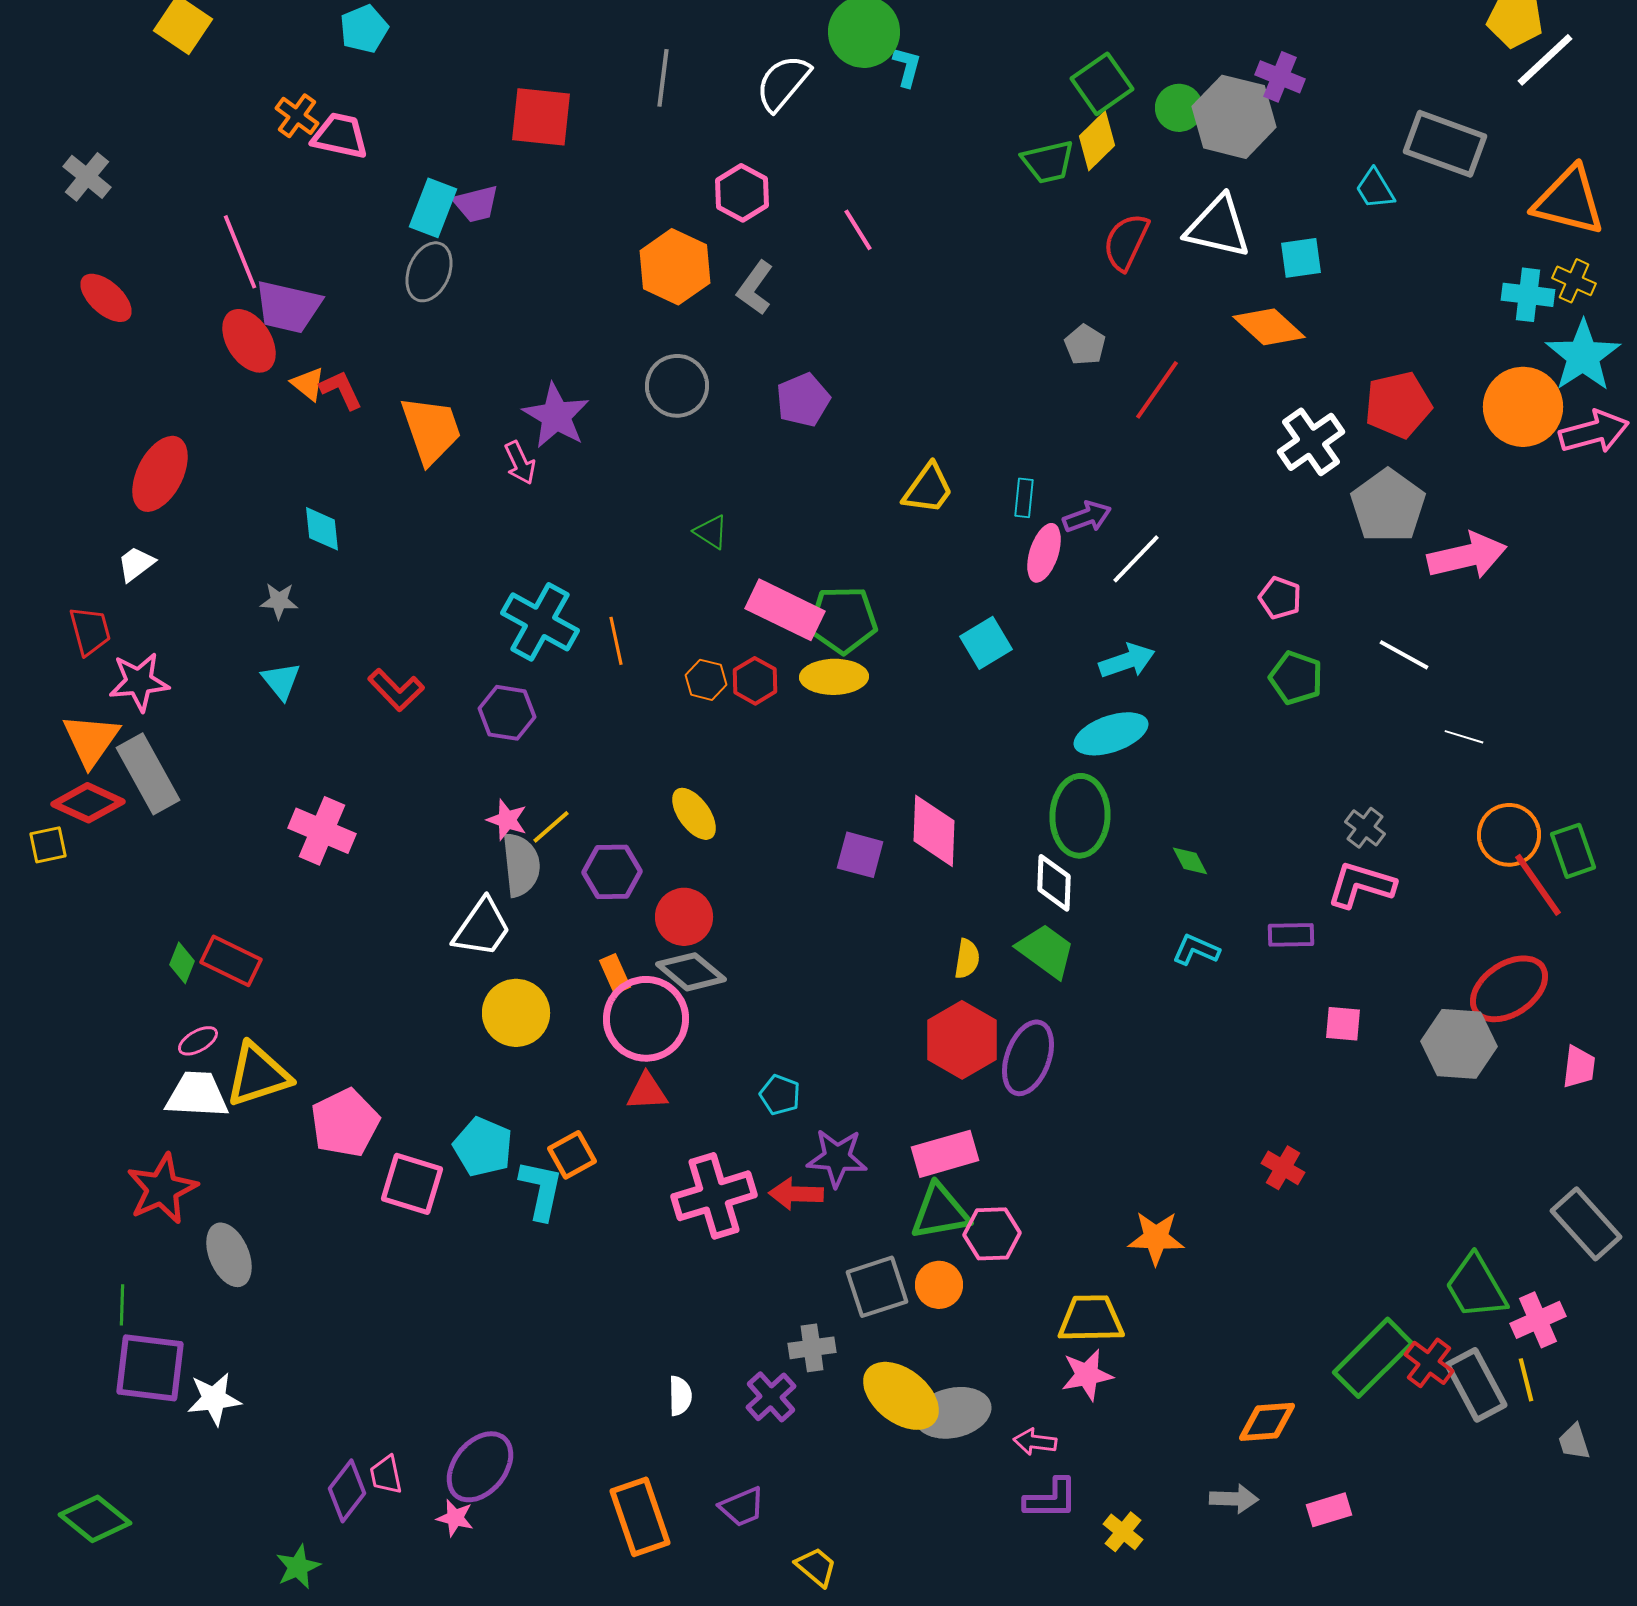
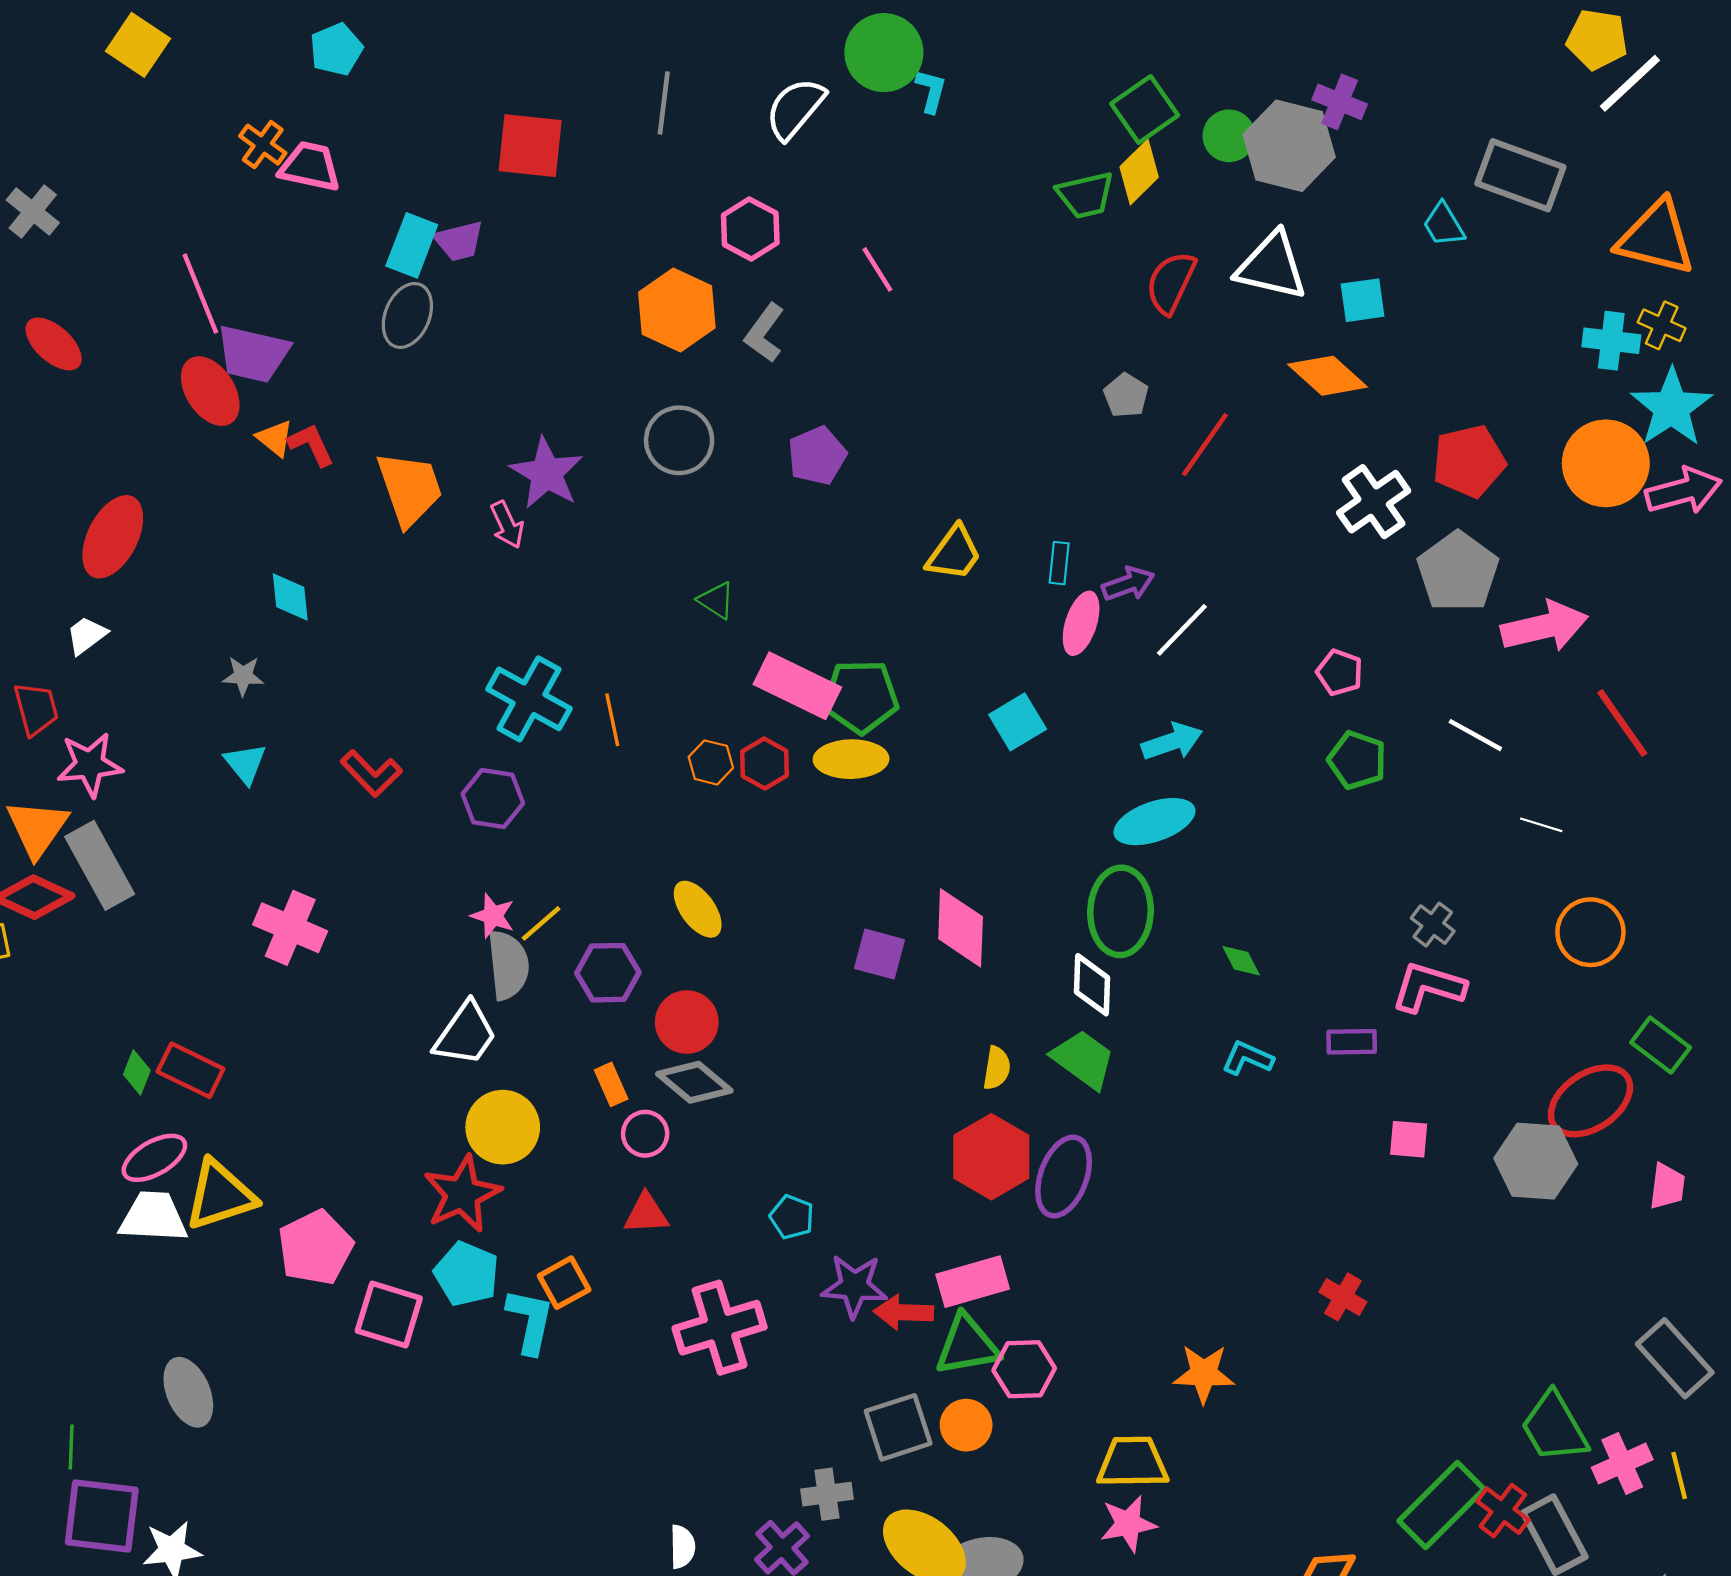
green rectangle: (1573, 851) -> (1661, 1045), moved, turned -34
red line: (1538, 885) -> (1622, 723), moved
pink circle: (646, 1019) -> (645, 1134), size x0.5
pink ellipse: (198, 1041) -> (154, 1158), size x1.5
red star: (162, 1189) -> (462, 1194), moved
red arrow: (796, 1194) -> (904, 1312), moved
yellow line: (1526, 1380) -> (1679, 1476), moved

